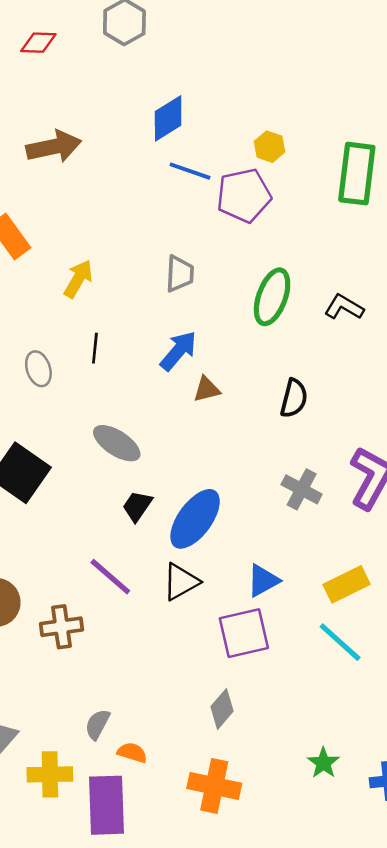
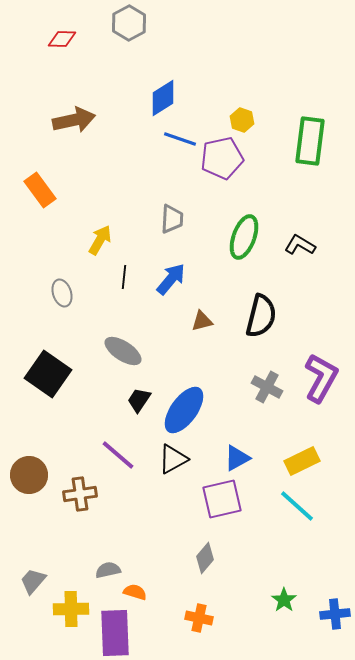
yellow arrow: (78, 279) -> (100, 240), moved
black line: (95, 348) -> (124, 277), moved
brown triangle: (207, 389) -> (202, 321), moved
black semicircle: (294, 398) -> (261, 316), size x1.4
gray semicircle: (97, 724) -> (108, 570), turned 50
orange cross: (214, 786) -> (199, 618), size x0.7

